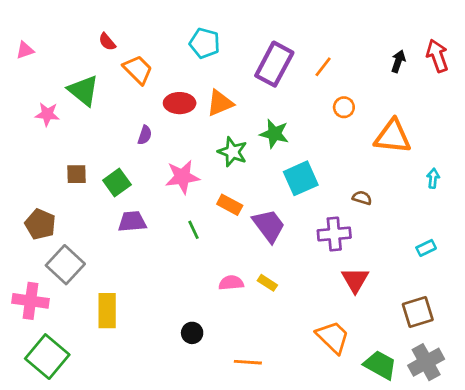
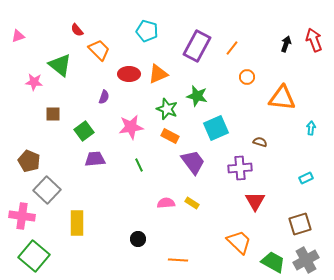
brown square: (76, 174) -> (53, 114), moved
orange rectangle: (230, 205) -> (170, 136), moved

